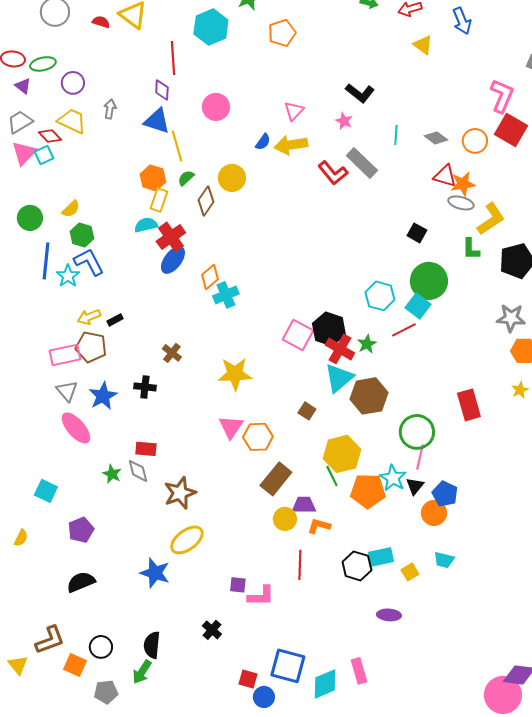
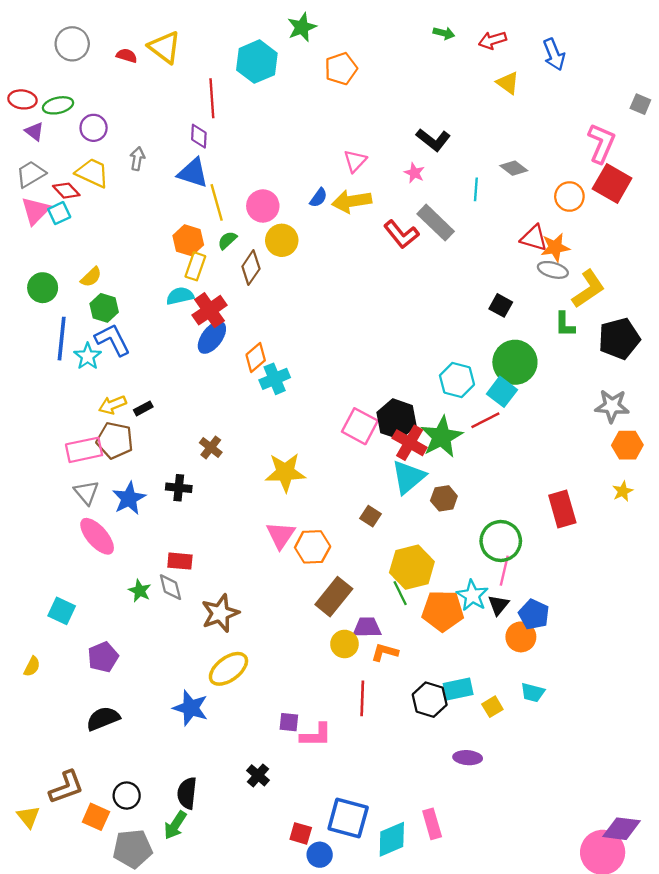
pink circle: (216, 107) -> (263, 206), moved
gray diamond: (436, 138) -> (514, 168), moved
green star: (367, 344) -> (442, 437), size x1.8
brown hexagon: (369, 396) -> (444, 498), size x0.6
gray pentagon: (106, 692) -> (133, 849), size x1.4

